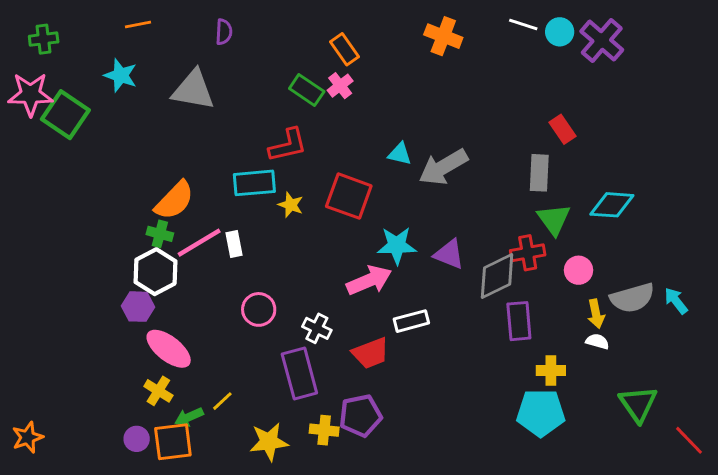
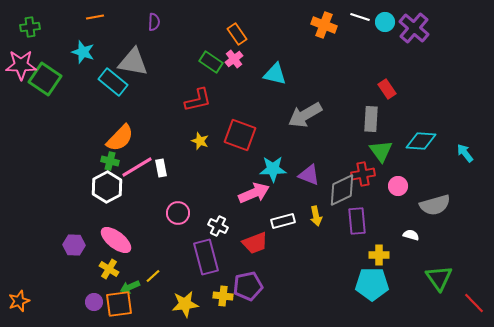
orange cross: (443, 36) -> (324, 25), moved
cyan triangle: (400, 154) -> (275, 74), moved, size x1.4
cyan rectangle: (254, 183) -> (113, 82), moved, turned 44
cyan arrow: (676, 301) -> (465, 153), moved
purple hexagon: (138, 307) -> (74, 245), moved
yellow arrow: (596, 314) -> (316, 216), moved

